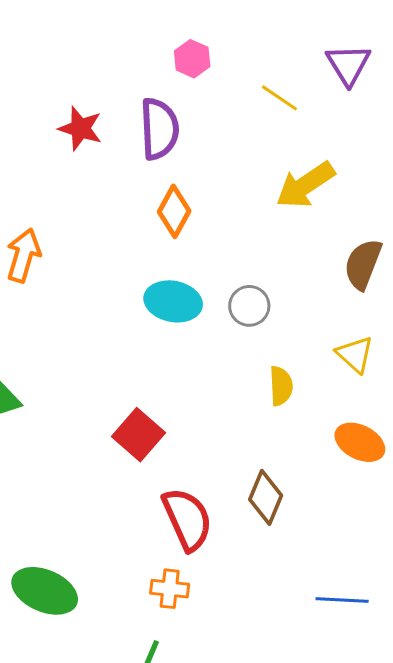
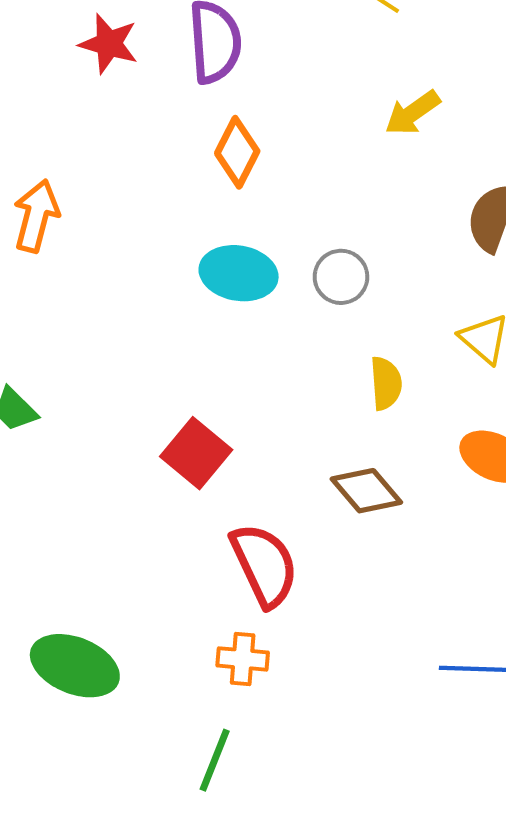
yellow arrow: (305, 185) -> (412, 113), size x0.7
brown diamond: (266, 497) -> (366, 491), moved, turned -62

